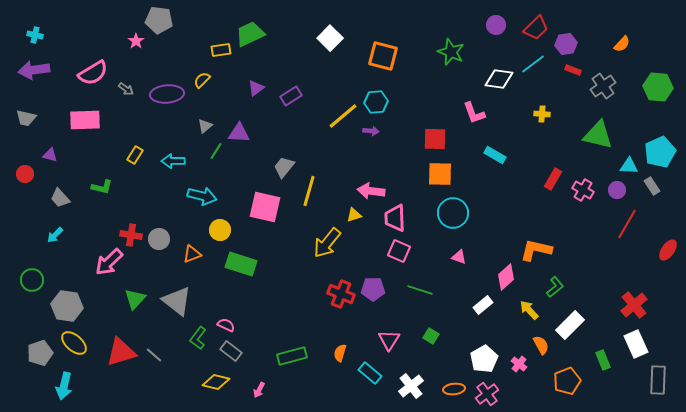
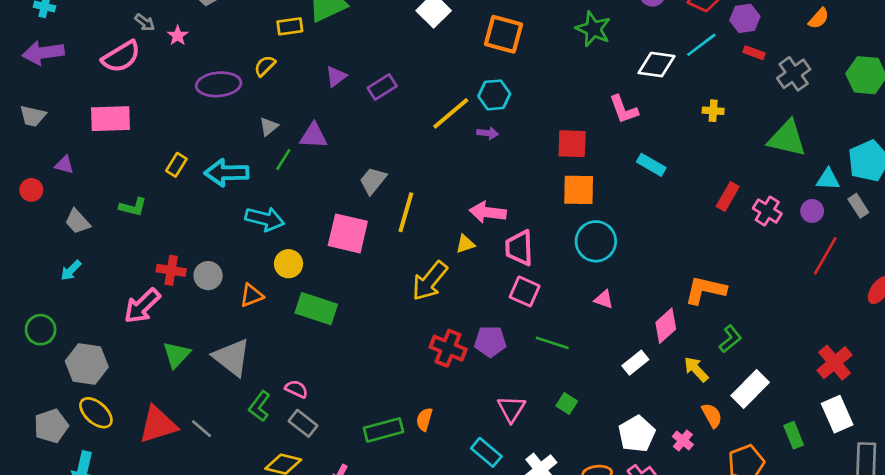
pink star: (136, 41) -> (178, 36), moved
gray arrow: (126, 89) -> (145, 22), moved
cyan arrow: (173, 161) -> (227, 173), size x1.4
orange semicircle: (340, 353) -> (424, 419), moved

